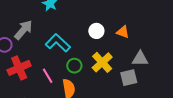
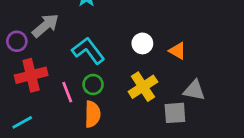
green circle: (74, 66) -> (93, 84), moved

